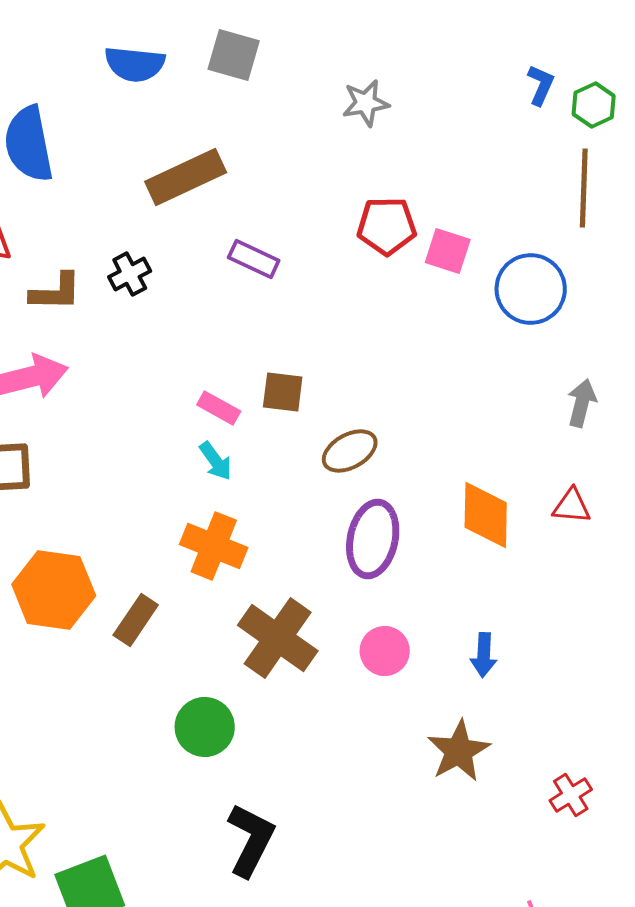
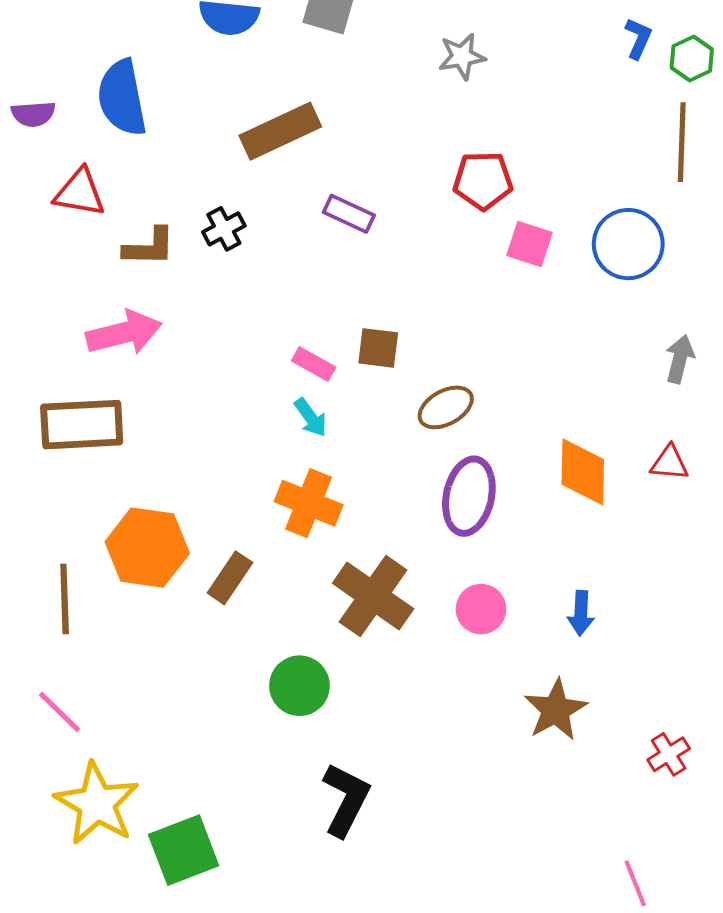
pink square: (448, 251) -> (529, 244), moved

